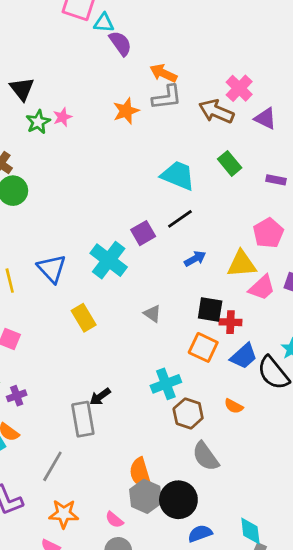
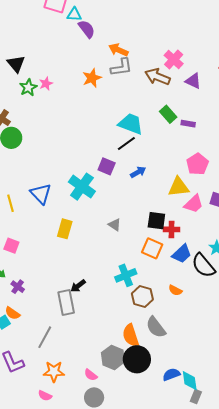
purple rectangle: (276, 180) -> (188, 124), moved
black line: (180, 219) -> (126, 144), moved
purple square: (143, 233) -> (107, 166), turned -36
blue arrow: (195, 259) -> (138, 172), moved
yellow rectangle: (84, 318) -> (65, 229), turned 48
purple cross: (17, 396) -> (18, 287), turned -32
orange semicircle: (141, 473) -> (131, 335), moved
blue semicircle: (200, 533) -> (171, 374), moved

